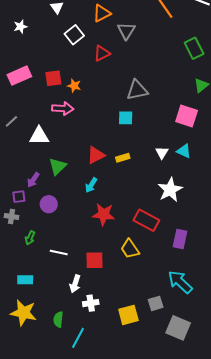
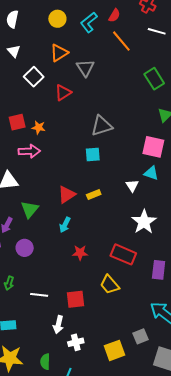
cyan triangle: (184, 151) -> (151, 173), moved
red star: (104, 214) -> (80, 253), size x0.7

